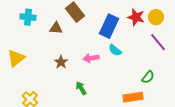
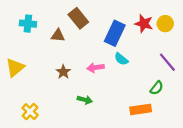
purple line: (158, 42) -> (167, 62), moved
green arrow: (81, 88) -> (85, 100), turned 136

